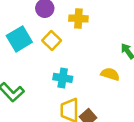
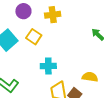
yellow semicircle: (110, 74) -> (90, 77), moved

